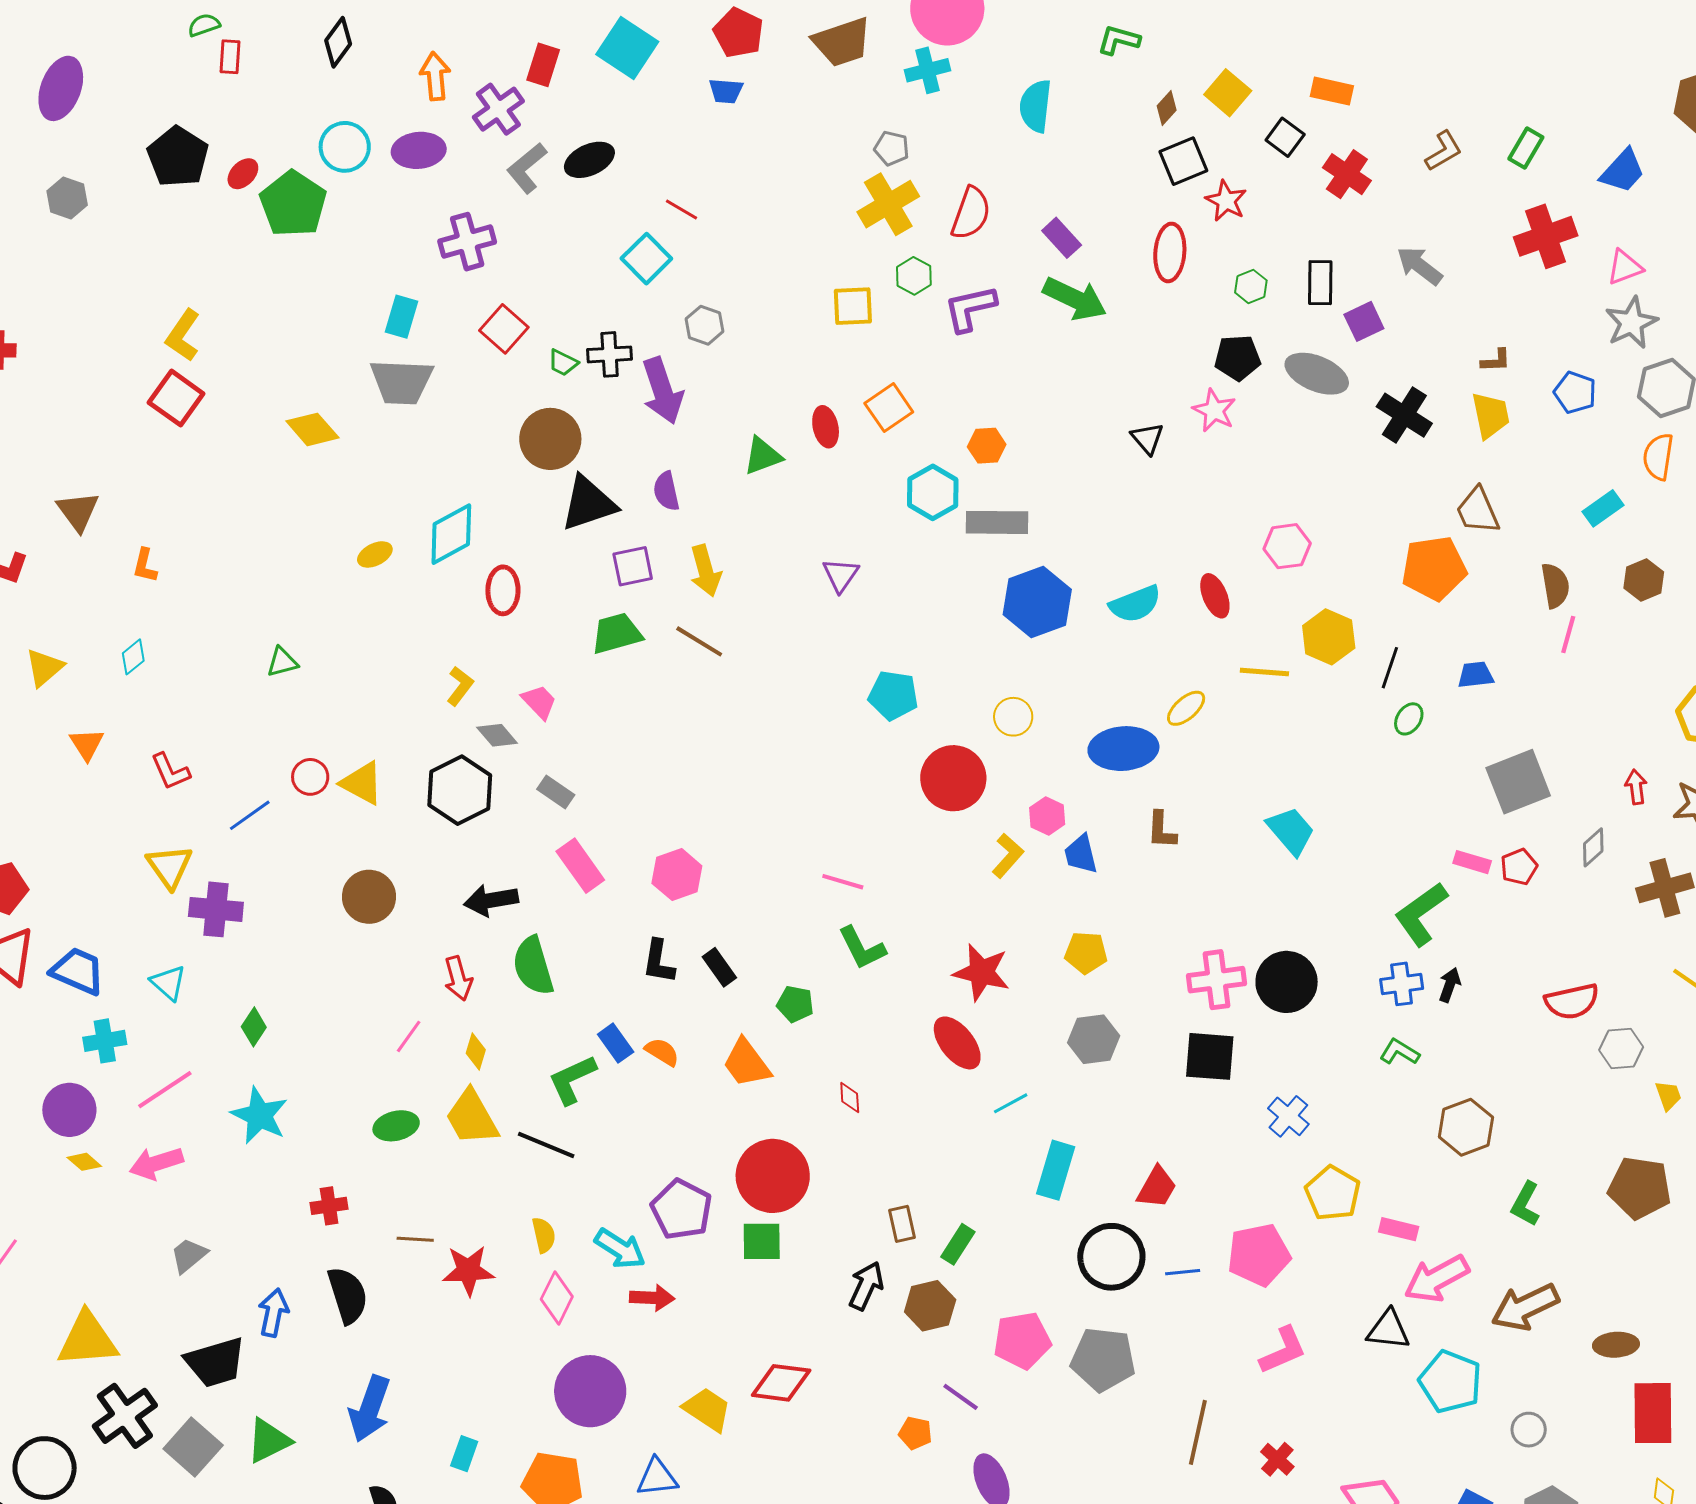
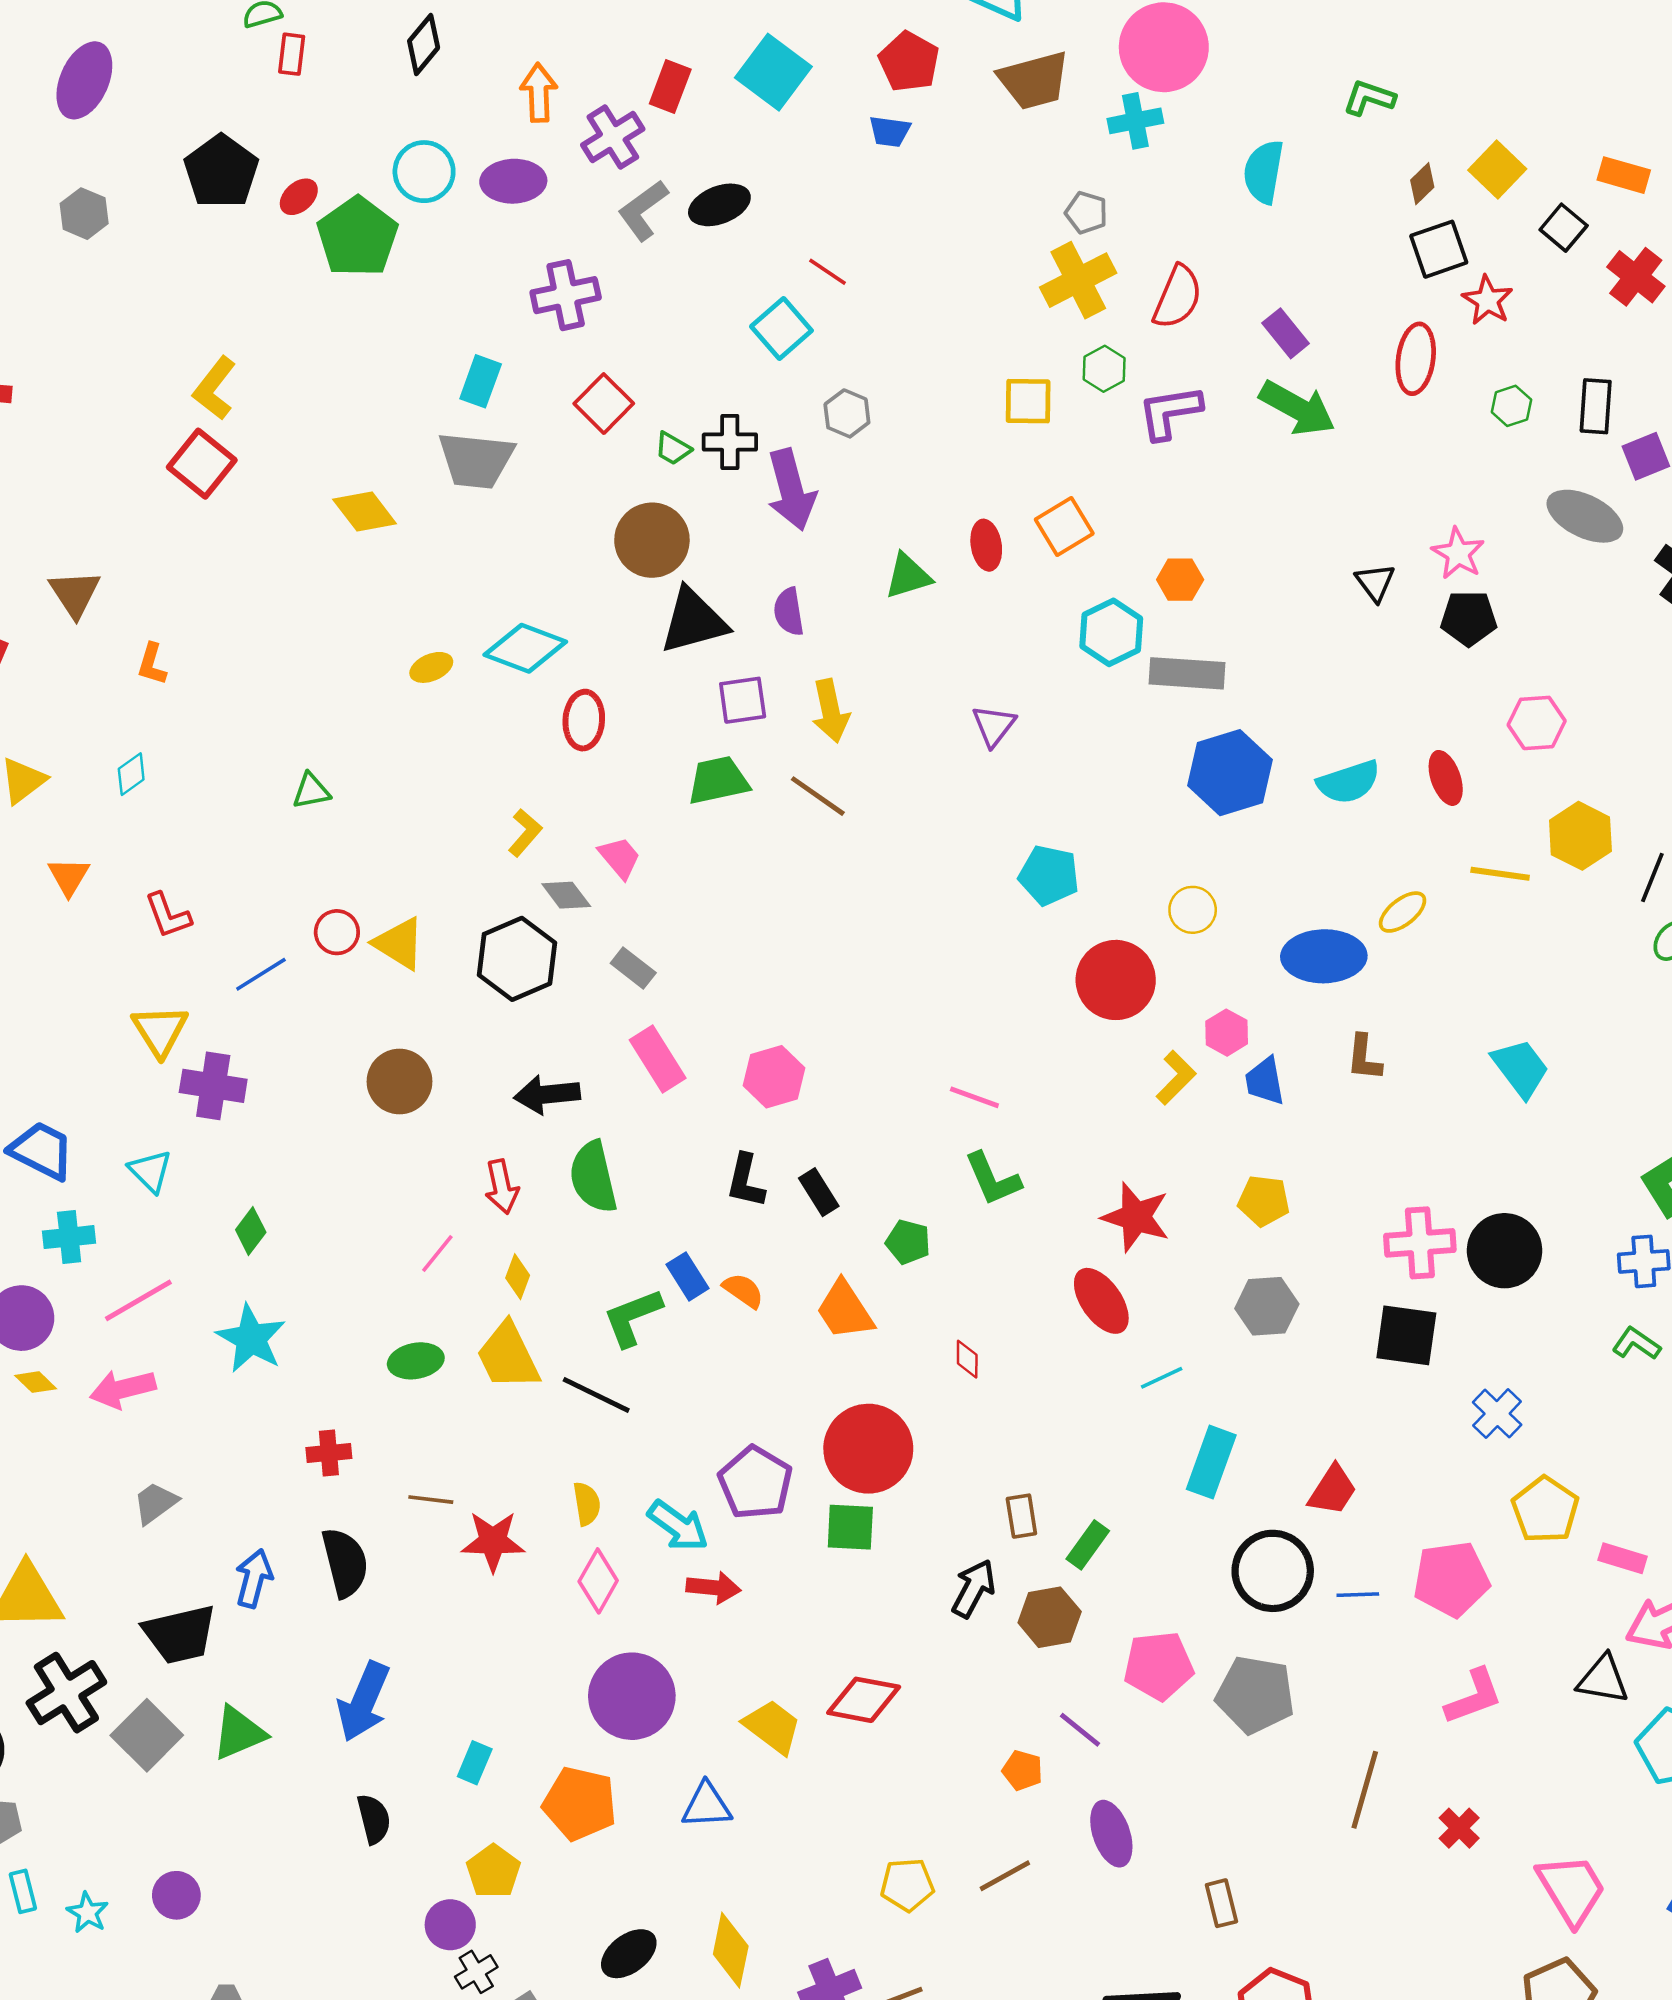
black pentagon: (1238, 358) -> (1469, 618), moved
cyan diamond: (451, 534) -> (525, 648), turned 46

